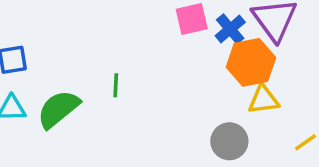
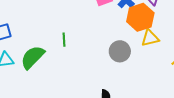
gray circle: (229, 141) -> (120, 51), moved

